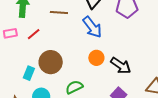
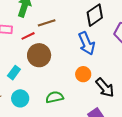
brown line: (59, 13) -> (47, 23), moved, turned -36
brown circle: (51, 62) -> (39, 55), moved

